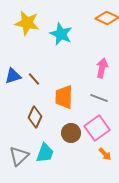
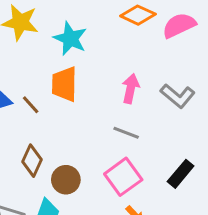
orange trapezoid: (64, 97) -> (64, 84), moved
brown circle: (71, 133) -> (66, 180), moved

